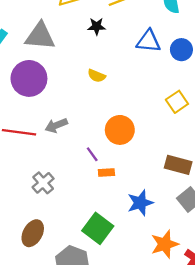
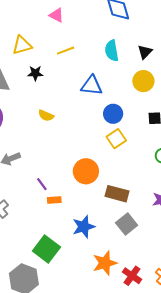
black star: (97, 26) -> (35, 73), moved
blue circle: (181, 50) -> (113, 114), moved
orange circle: (120, 130) -> (86, 171), moved

